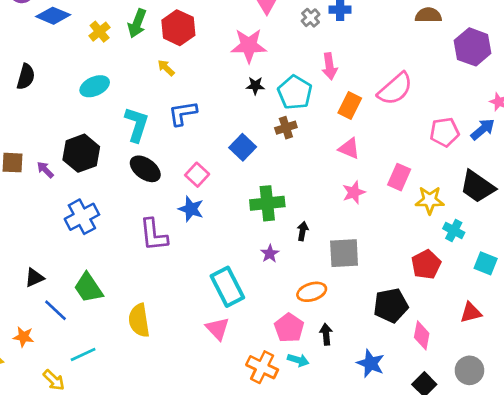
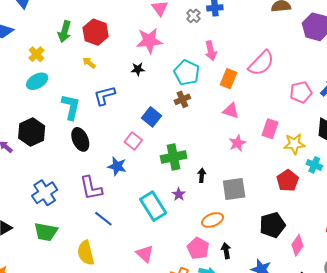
yellow cross: (100, 32) -> (36, 54), moved
black star: (255, 86) -> (138, 69), moved
black ellipse: (145, 169) -> (80, 139), turned 35
pink square: (197, 175) -> (133, 141), moved
blue cross: (82, 217) -> (45, 193), moved
red pentagon: (426, 264) -> (288, 181), moved
cyan rectangle: (227, 287) -> (153, 206), moved
green trapezoid: (88, 288) -> (46, 232), turned -40
blue line: (55, 310) -> (103, 219), moved
pink diamond: (422, 335) -> (297, 245), turned 30

